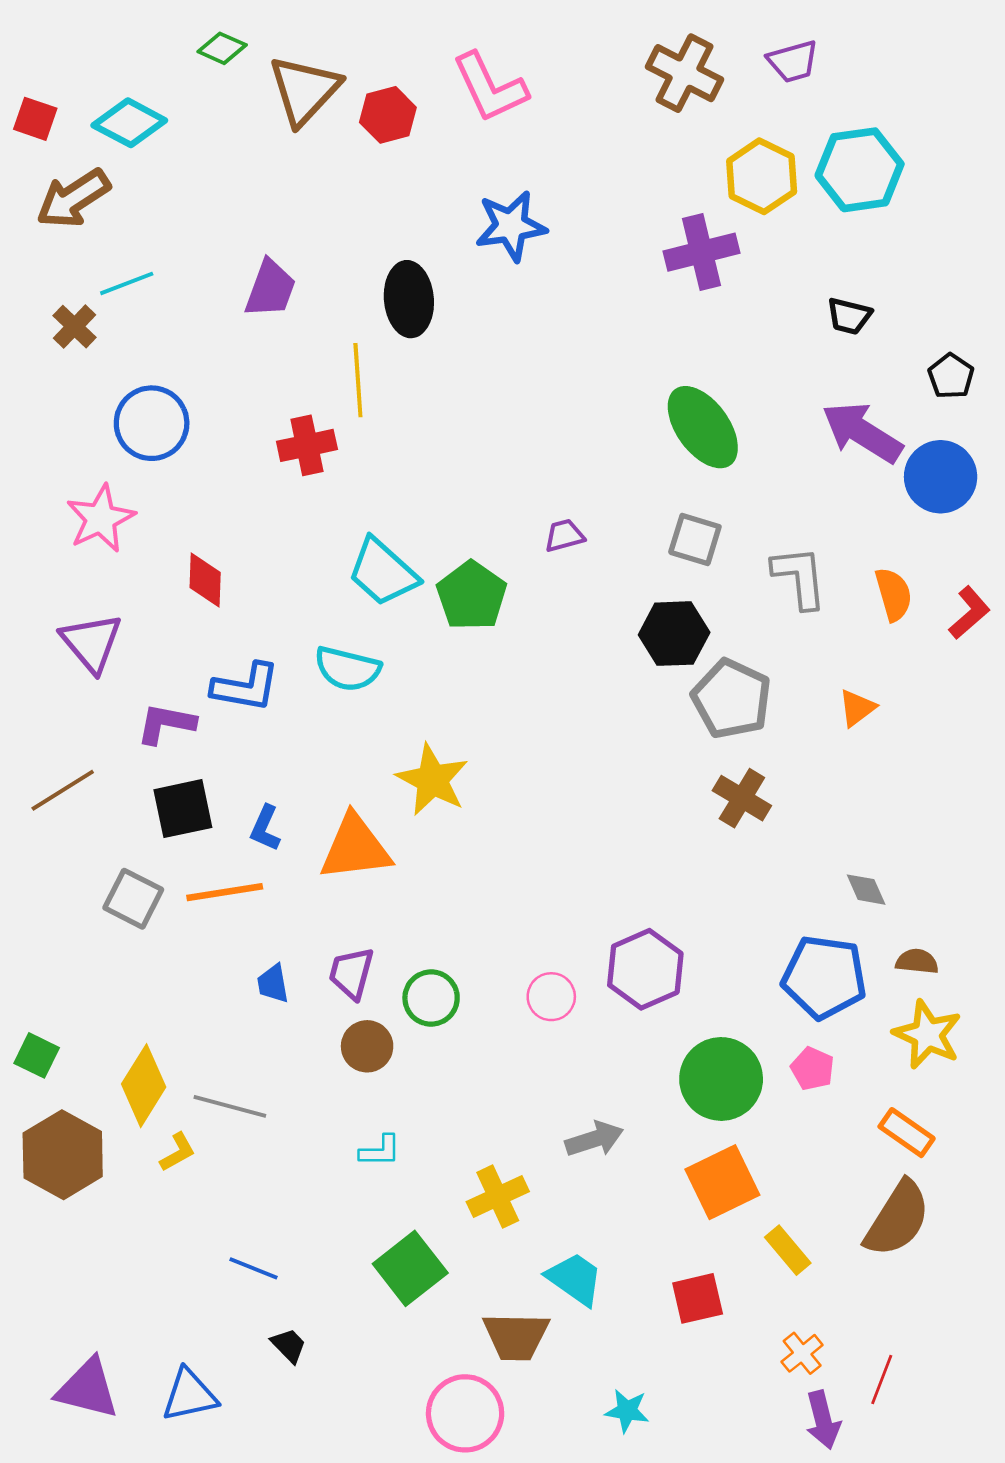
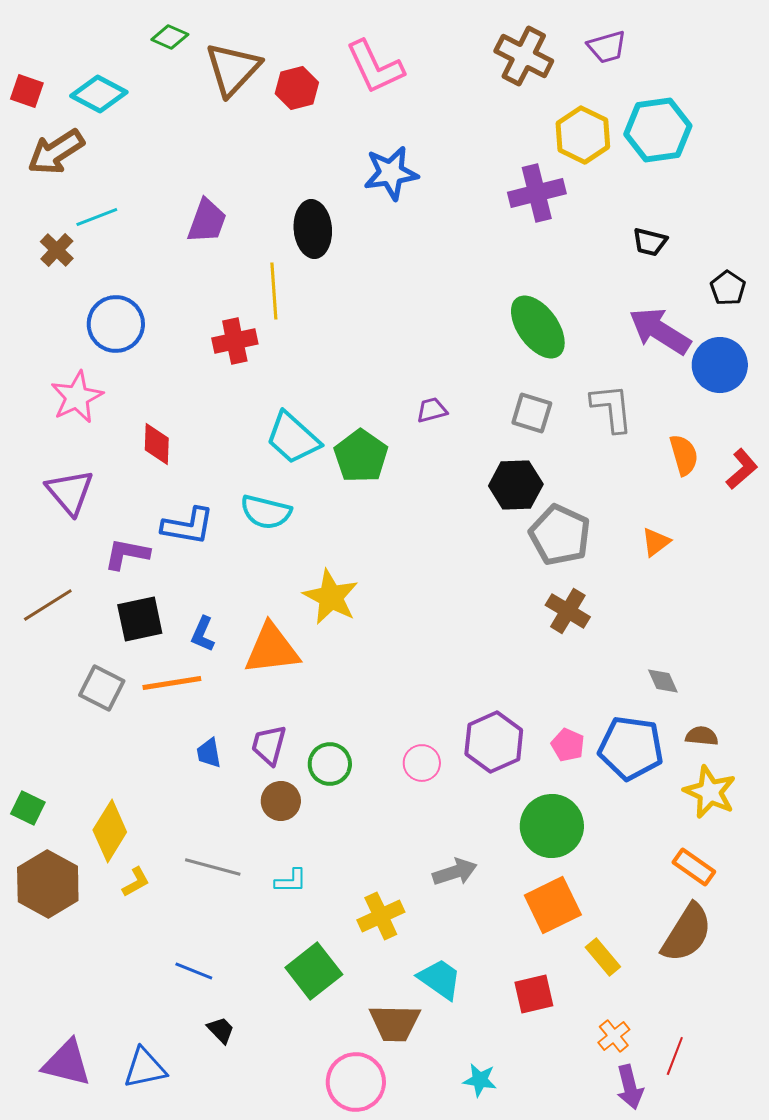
gray L-shape: (799, 577) -> (612, 408), moved
pink pentagon: (813, 1069) -> (568, 745), moved
gray line: (230, 1106) -> (213, 867), moved

